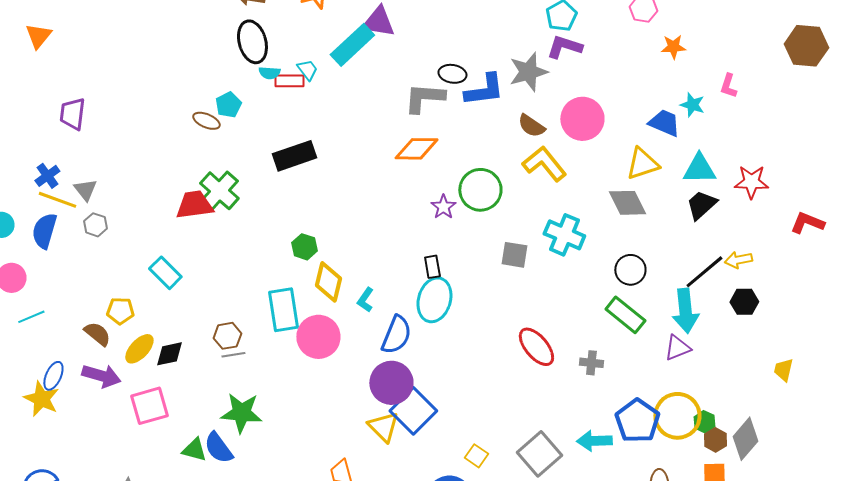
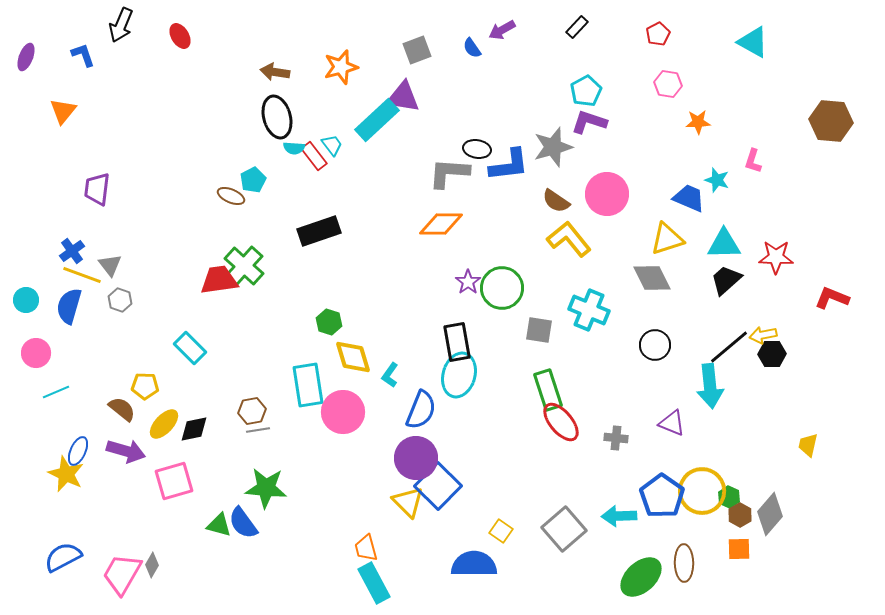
red rectangle: (289, 81) -> (314, 156), turned 52
green circle: (480, 190) -> (502, 288), moved
black rectangle: (432, 267) -> (457, 342), size x1.6
yellow diamond: (328, 282) -> (353, 357), turned -30
black hexagon: (744, 302) -> (772, 354), moved
green rectangle: (625, 315) -> (548, 390), moved, turned 33
purple triangle: (677, 348) -> (672, 423), moved, turned 44

